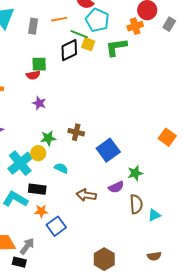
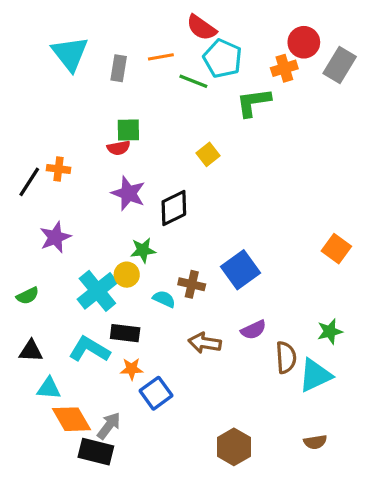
gray rectangle: (169, 24) -> (340, 65), size x1.5
yellow square: (88, 44) -> (208, 154), moved, turned 32
black diamond: (69, 50) -> (174, 208), moved
purple star: (39, 103) -> (128, 193), size x1.5
brown cross: (76, 132) -> (192, 284), moved
green star: (135, 173) -> (330, 331), moved
cyan triangle: (154, 215) -> (315, 375), size x1.6
black rectangle: (19, 262) -> (96, 452), size x1.5

